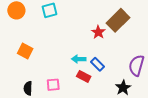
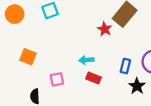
blue rectangle: (97, 64) -> (125, 66), moved, turned 64
pink square: (53, 85) -> (57, 79), moved

